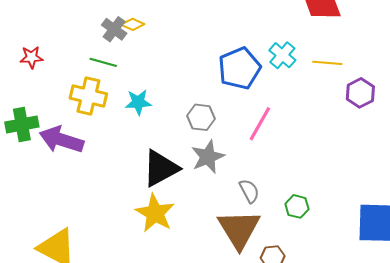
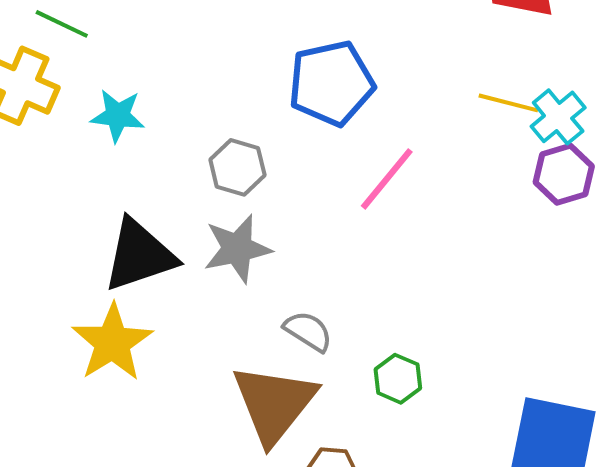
cyan cross: (282, 55) -> (558, 117), moved
pink line: (260, 124) -> (387, 179), moved
gray semicircle: (249, 191) -> (308, 331), turned -40

